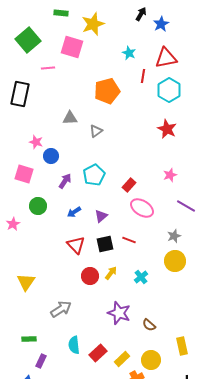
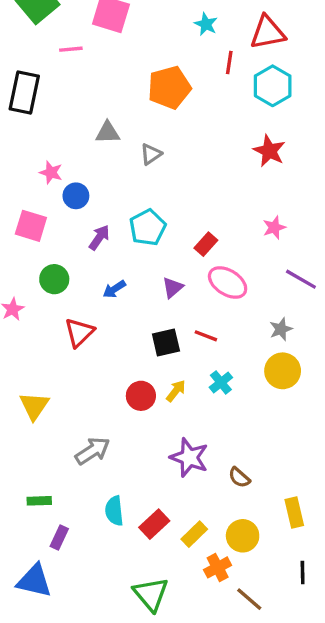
purple triangle: (101, 216) -> (173, 287), moved
red triangle: (76, 245) -> (79, 332), moved, turned 30
cyan cross: (141, 277) -> (221, 382), moved

